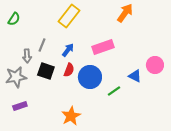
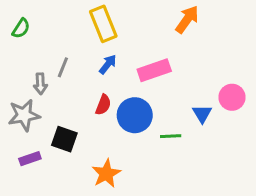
yellow rectangle: (69, 16) -> (103, 24), turned -60
blue arrow: (68, 50) -> (108, 64), moved
black square: (46, 71) -> (64, 139), moved
blue triangle: (135, 76) -> (202, 114), turned 32
green line: (114, 91) -> (171, 136), turned 32

